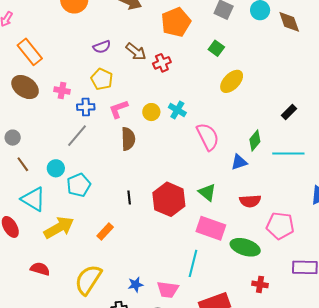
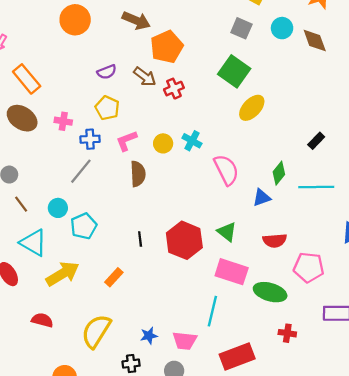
orange pentagon: (176, 22) -> (167, 47), moved
green square: (216, 48) -> (234, 71), size x1.8

